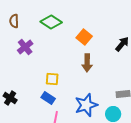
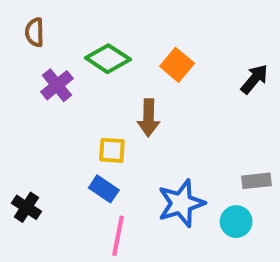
green diamond: (51, 22) -> (108, 59), moved
brown arrow: (87, 63) -> (149, 118), moved
black cross: (10, 98) -> (26, 207), moved

